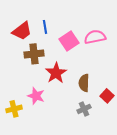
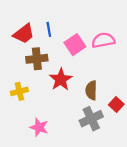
pink star: (36, 96) -> (39, 127), moved
yellow cross: (14, 109) -> (19, 91), moved
gray cross: (84, 109) -> (91, 119), size x1.5

